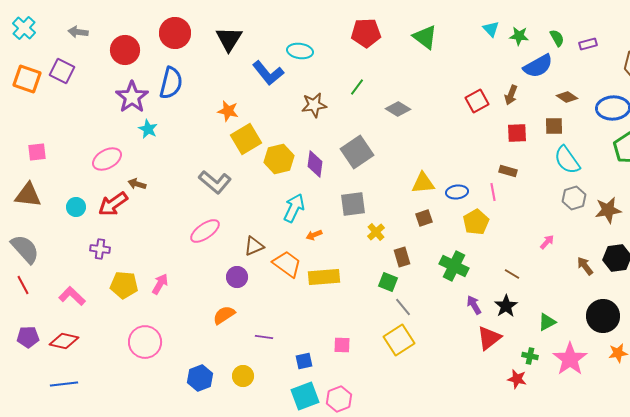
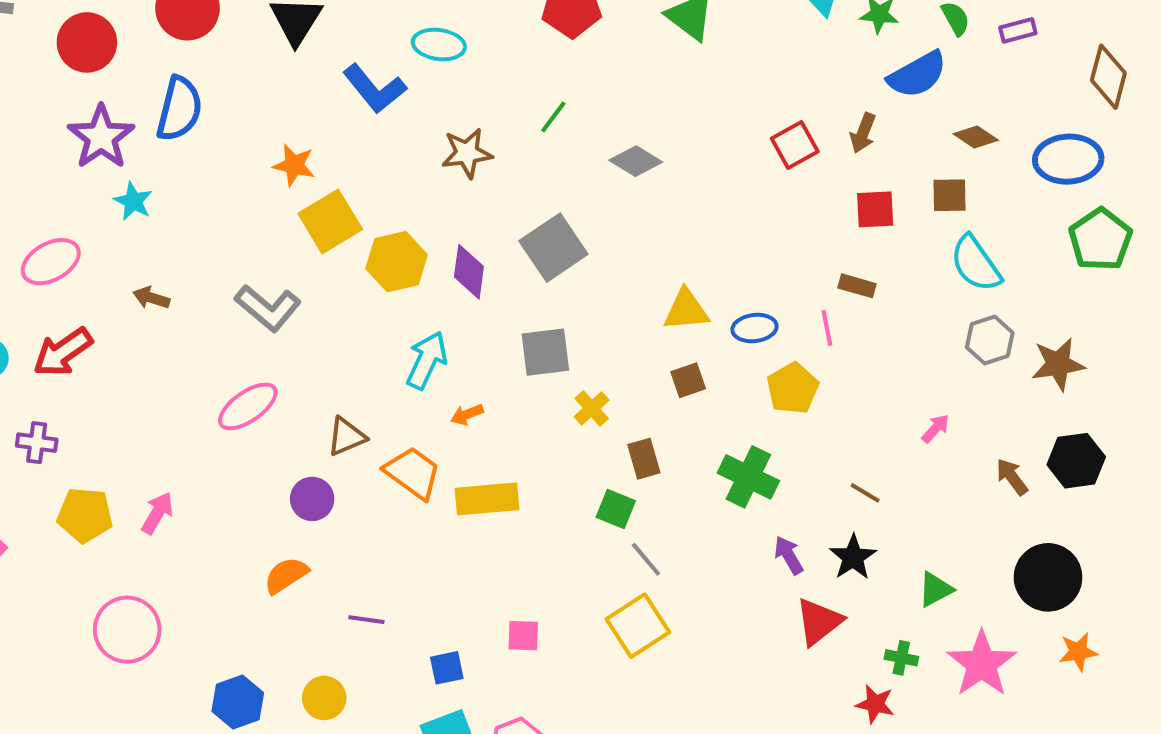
brown arrow: (137, 184) -> (151, 298), moved

